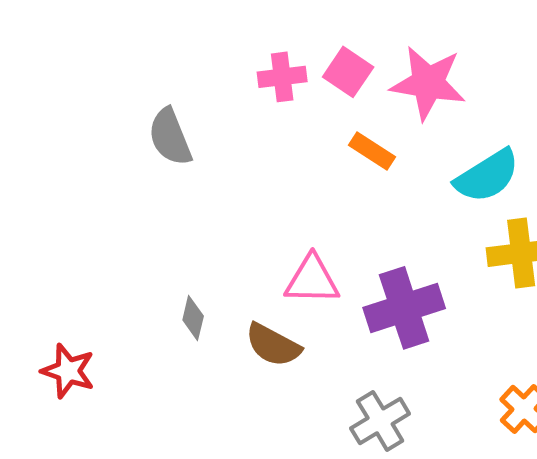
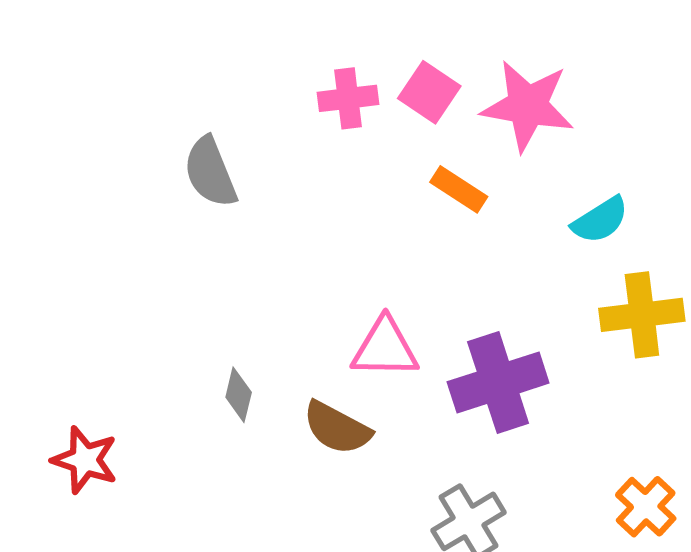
cyan semicircle: (487, 176) -> (600, 220), size x0.7

